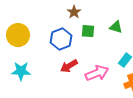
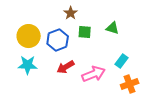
yellow circle: (18, 35) -> (29, 36), moved
cyan star: (21, 71) -> (28, 65), moved

